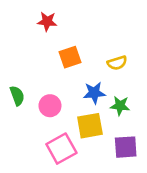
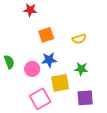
blue star: (94, 93) -> (49, 60), moved

